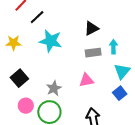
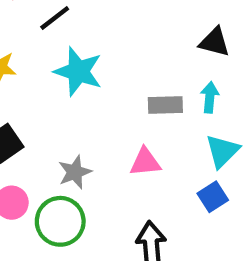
black triangle: (91, 28) -> (214, 42), moved, turned 35

